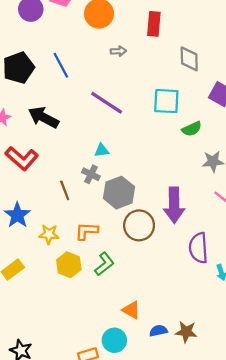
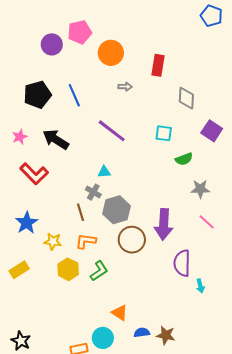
cyan square: (166, 101) -> (164, 133), size x0.7
brown line: (65, 190) -> (81, 212), moved

